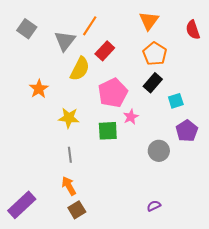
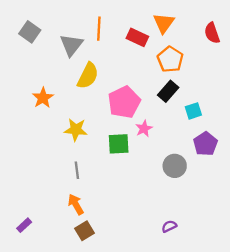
orange line: (90, 26) -> (99, 29), turned -30
red rectangle: (105, 51) -> (137, 37), moved, turned 72
purple rectangle: (22, 205) -> (24, 225), size x0.5

